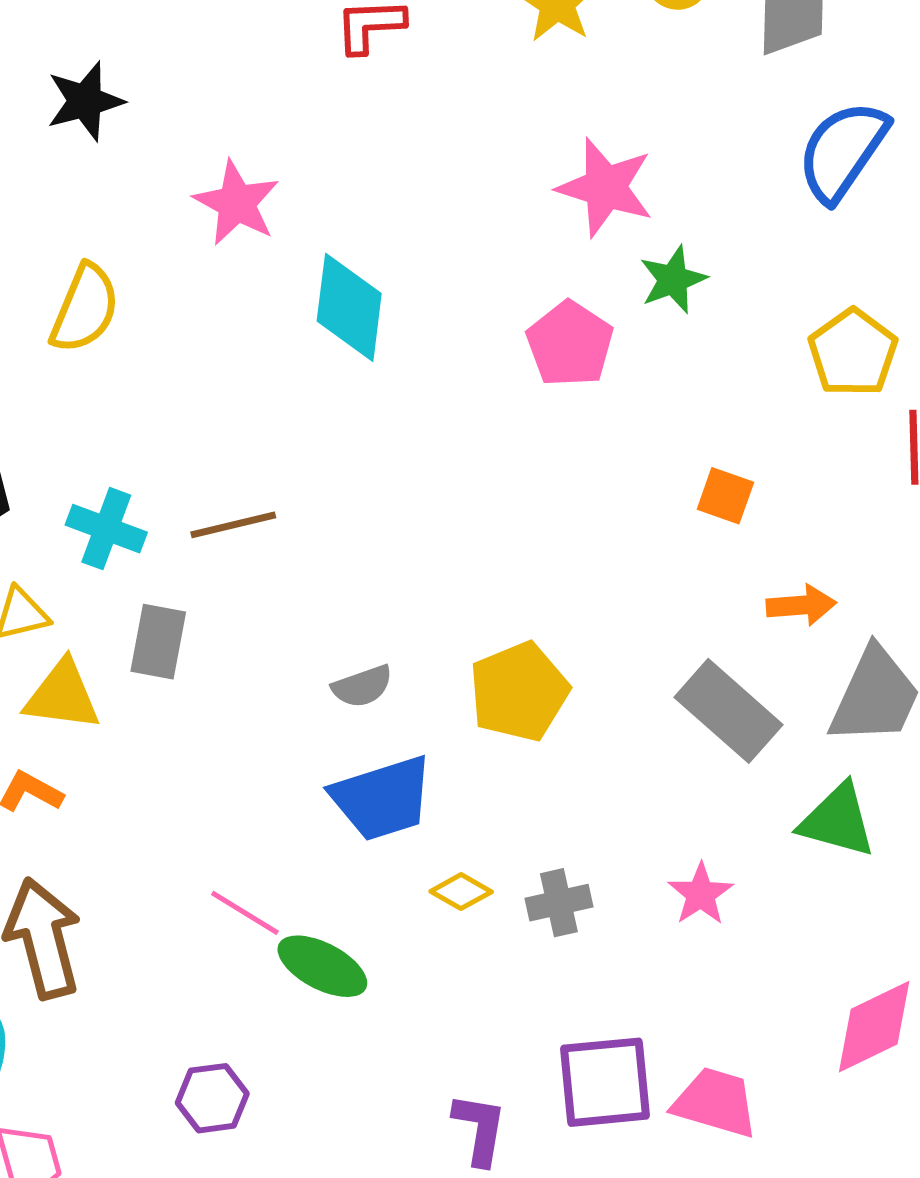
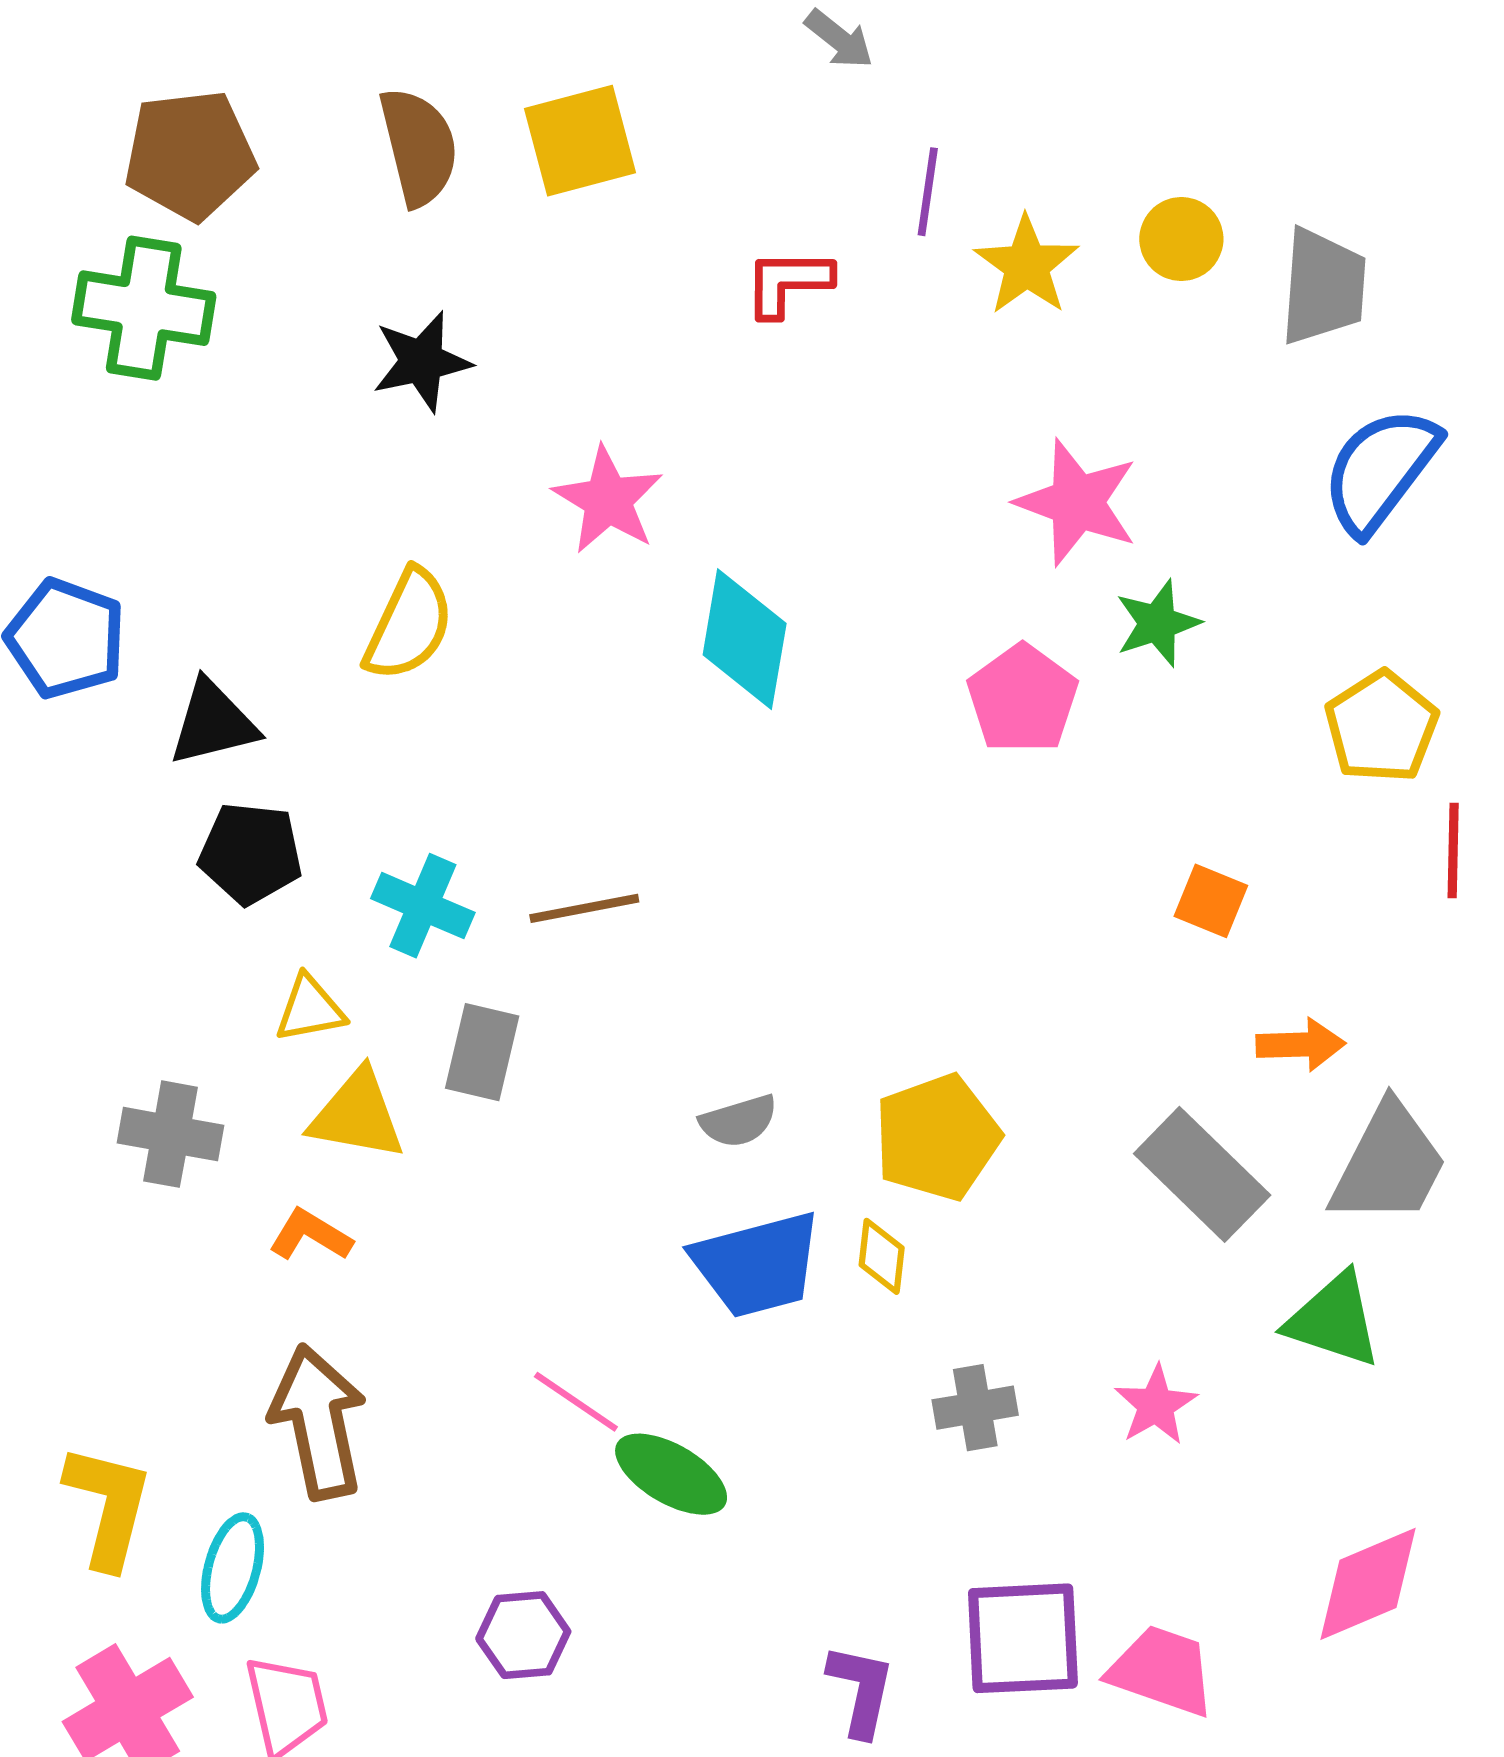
yellow diamond: (461, 892) -> (882, 1256), moved, turned 64

